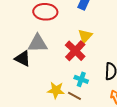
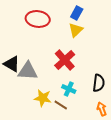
yellow triangle: (85, 36) -> (76, 30), moved
gray triangle: (38, 43) -> (28, 71), moved

